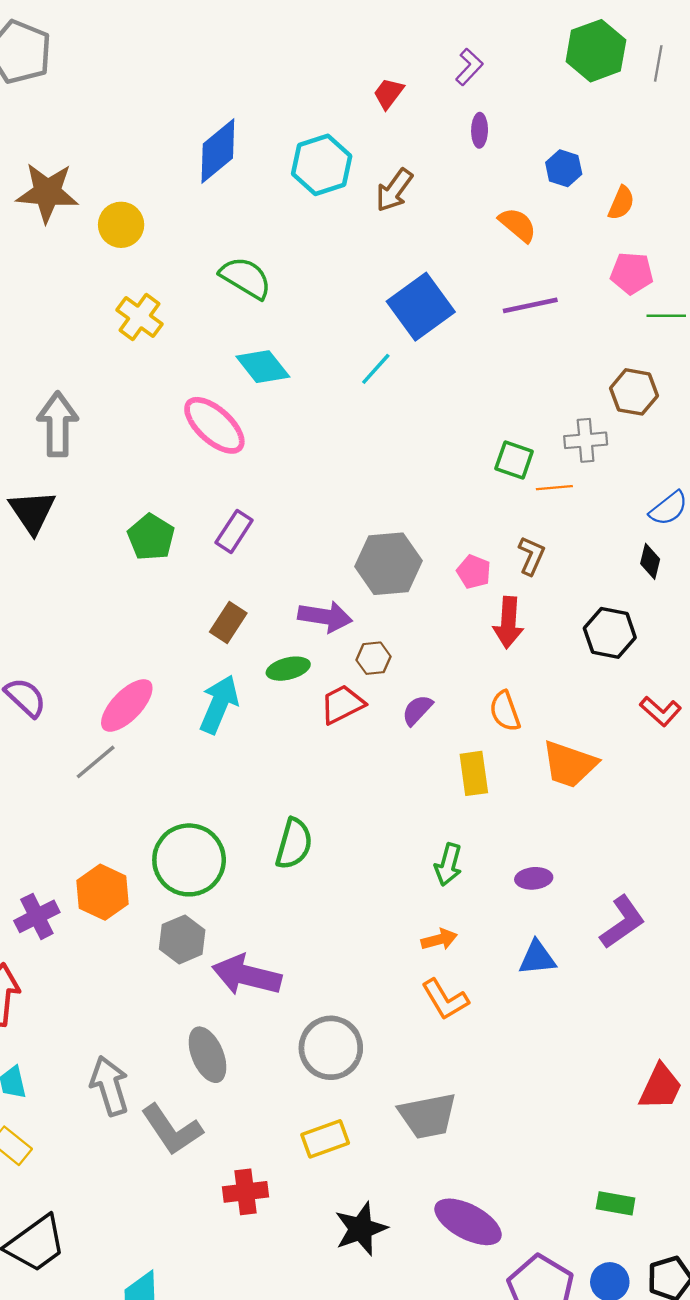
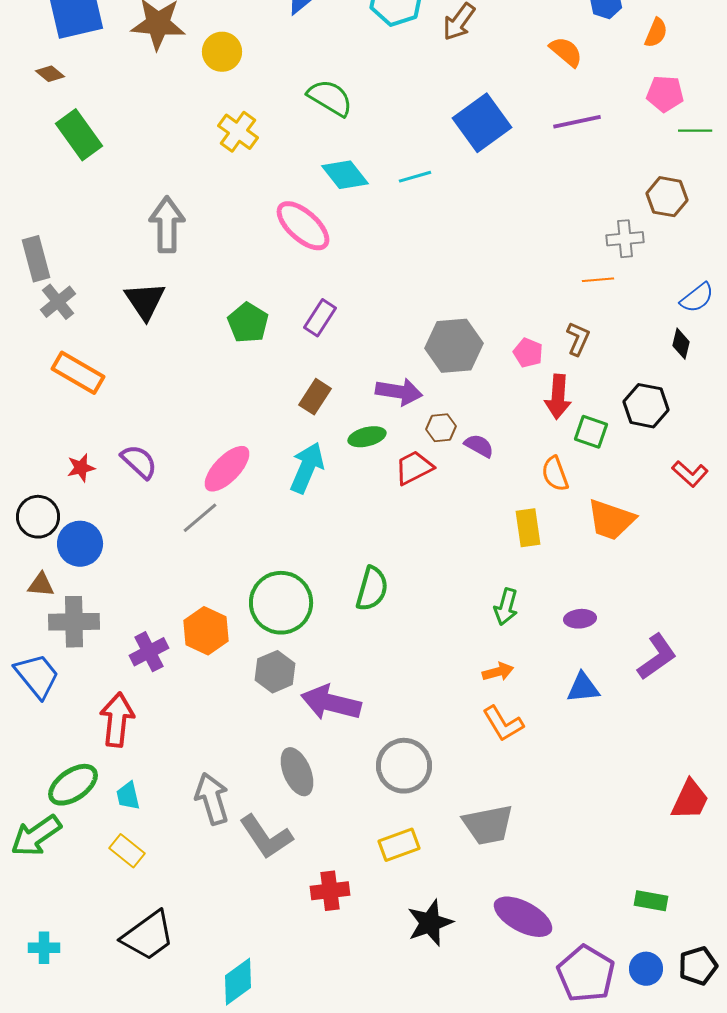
cyan line: (376, 369) -> (415, 177), moved, turned 32
green square: (514, 460) -> (591, 432), moved
purple semicircle: (417, 710) -> (479, 446), moved, turned 76

